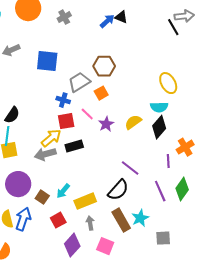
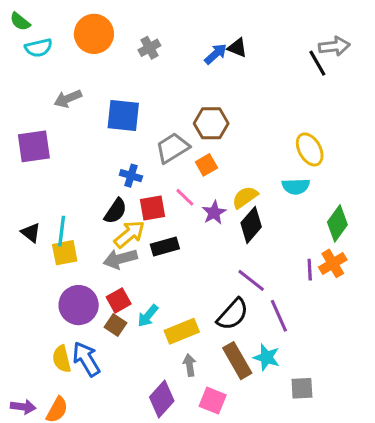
blue cross: (63, 100) -> (131, 176), moved
black semicircle: (12, 115) -> (116, 211), moved
yellow semicircle: (133, 122) -> (245, 197), moved
black diamond: (159, 127) -> (251, 225), moved
orange cross: (185, 147) -> (333, 263), moved
green diamond: (182, 189) -> (337, 223), moved
purple line: (160, 191) -> (279, 316), moved
cyan star: (140, 218) -> (267, 357), turned -30
blue arrow: (23, 219) -> (86, 359), turned -50
red square: (58, 220) -> (119, 300), moved

